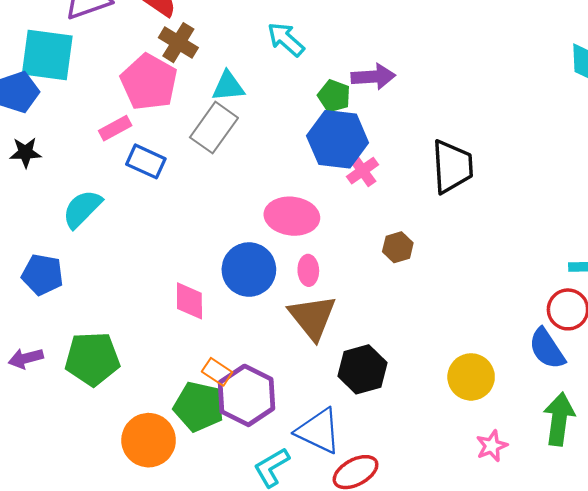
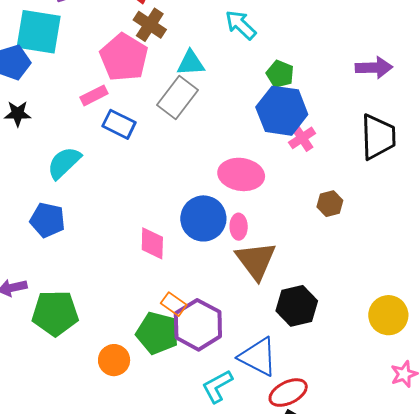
purple arrow: (373, 77) -> (374, 68), moved
pink ellipse: (308, 270) -> (239, 227), moved
blue pentagon: (42, 275) -> (48, 220), moved
green pentagon: (92, 359) -> (55, 313), moved
orange circle: (149, 440) -> (114, 360), size x0.7

